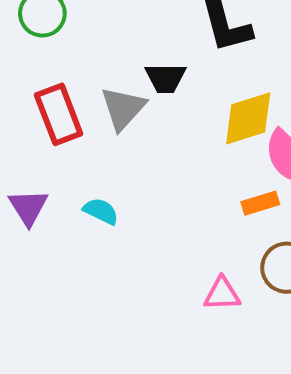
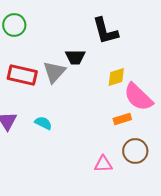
red rectangle: (59, 114) -> (22, 75), turned -56
yellow diamond: (248, 118) -> (116, 77), size x0.7

